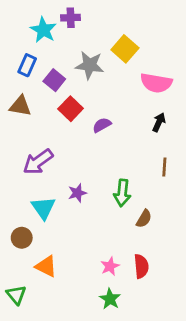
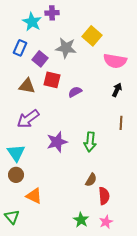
brown triangle: (20, 106) -> (27, 86), moved
red square: (71, 109) -> (52, 80), turned -30
purple star: (77, 193) -> (57, 142), size x1.5
cyan triangle: (43, 208) -> (16, 153), moved
brown semicircle: (144, 219) -> (91, 180), moved
pink star: (110, 266) -> (106, 222), moved

